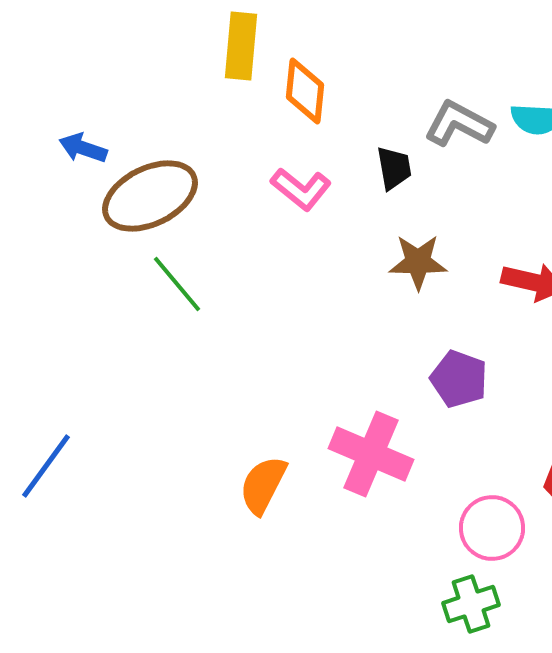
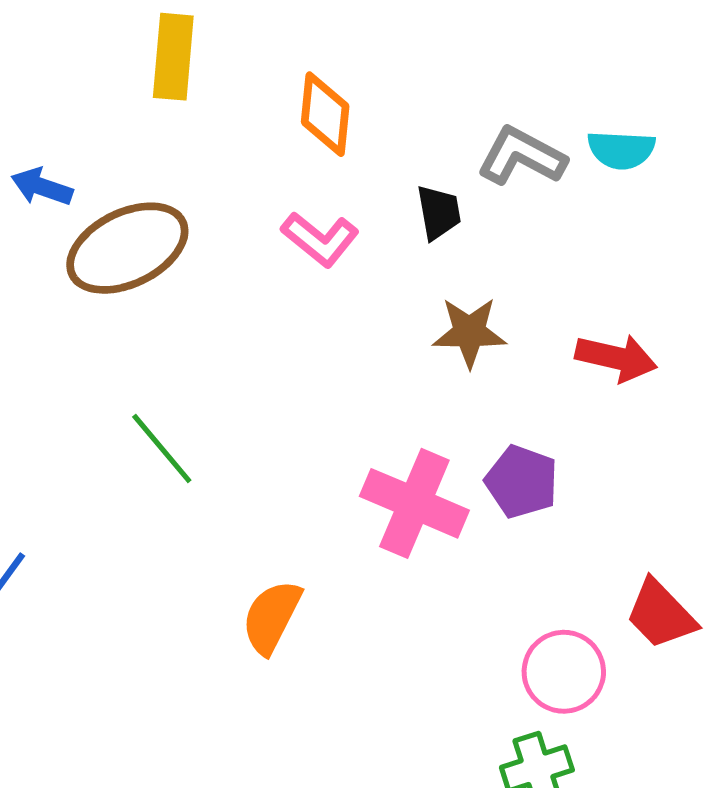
yellow rectangle: (241, 46) -> (173, 57), moved
green line: (177, 284) -> (162, 448), moved
pink cross: (371, 454) -> (414, 503), moved

